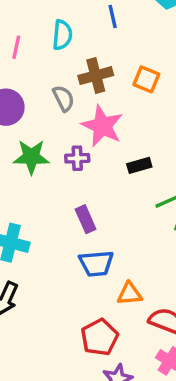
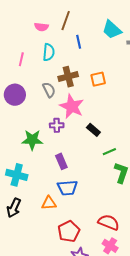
orange square: (146, 79) -> (98, 79), turned -35
green star: (31, 157) -> (32, 140), moved
black rectangle: (139, 165) -> (93, 130), turned 56
orange triangle: (130, 294) -> (49, 203), moved

